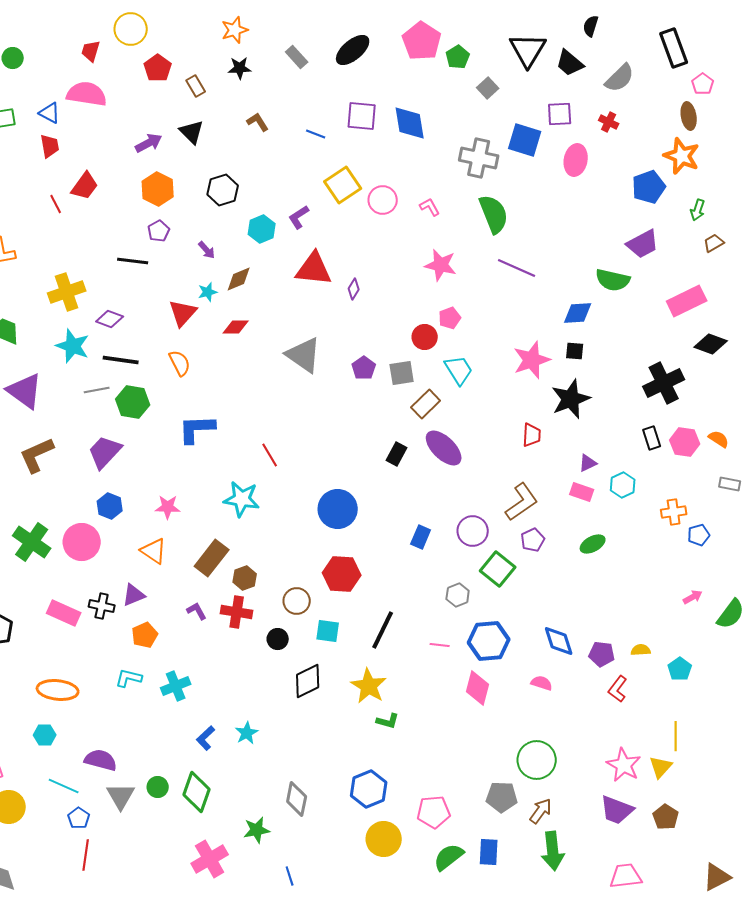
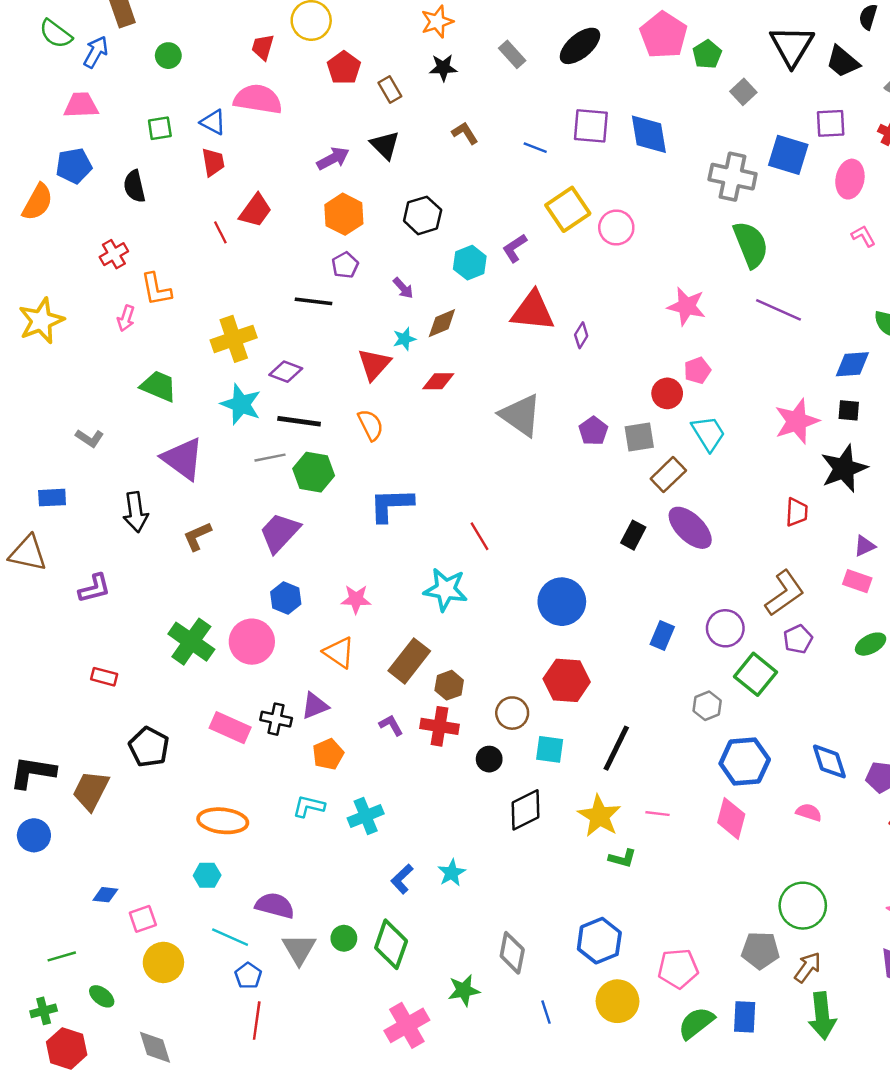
pink L-shape: (430, 207) -> (863, 236), moved
brown L-shape: (37, 455) -> (197, 536), size x0.7
pink line: (440, 645) -> (657, 814), moved
blue line: (290, 876) -> (546, 1012), moved

